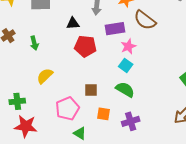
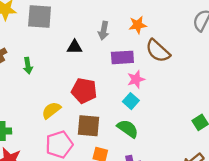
red pentagon: (85, 46) -> (84, 91), moved
yellow semicircle: (45, 76) -> (51, 110), moved
brown square: (91, 90) -> (88, 126), size x1.5

